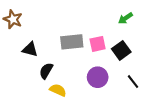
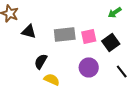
black triangle: (30, 49) -> (29, 31), moved

